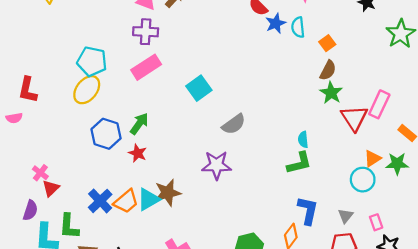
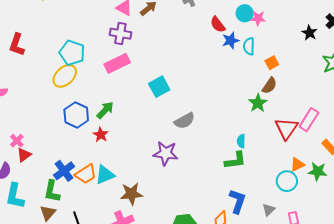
red L-shape: (28, 90) -> (17, 45), moved
green star: (331, 93) -> (258, 103), moved
brown star: (168, 193) -> (131, 194), moved
green L-shape: (69, 226) -> (52, 191), moved

